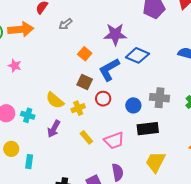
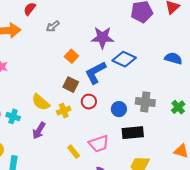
yellow rectangle: (86, 137) -> (74, 152), moved

